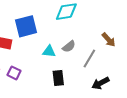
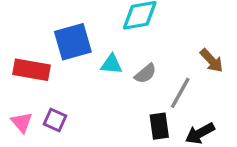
cyan triangle: (49, 51) -> (111, 64), moved
black rectangle: (58, 78) -> (159, 126), moved

